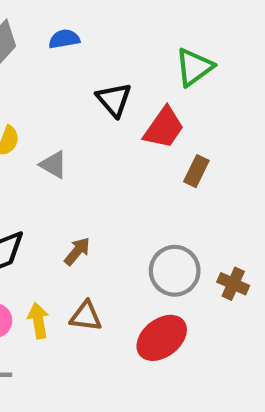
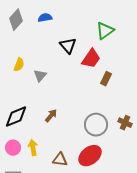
gray triangle: (53, 165) -> (40, 76), turned 40
brown cross: (233, 284) -> (125, 123), moved
brown triangle: (86, 316) -> (60, 160), moved

